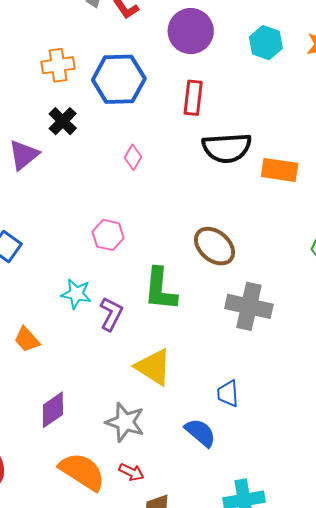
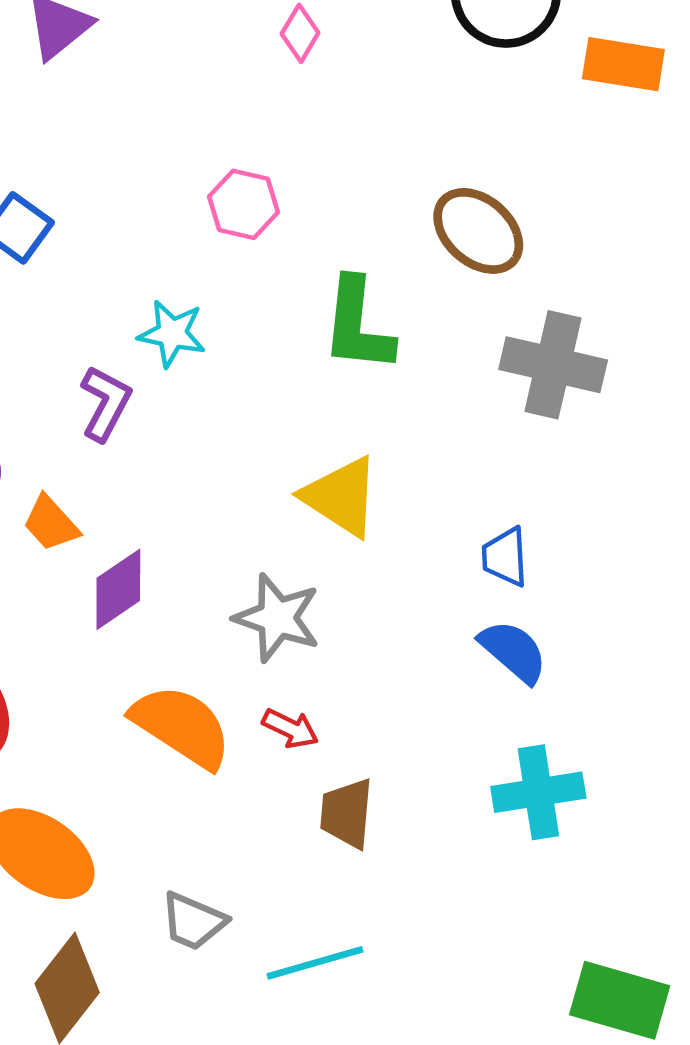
purple L-shape: (111, 314) -> (106, 403), moved
orange trapezoid: (27, 339) -> (51, 523), moved
blue semicircle: (200, 433) -> (513, 651), moved

